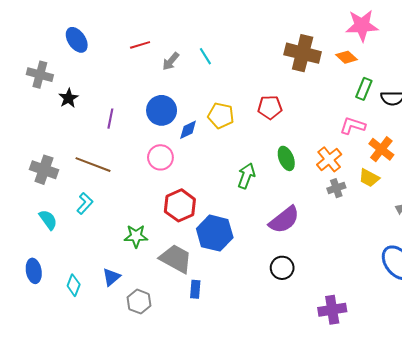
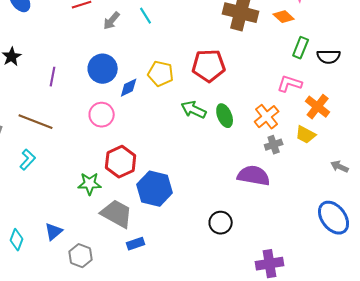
red pentagon: (270, 107) -> (209, 66), size x1.4
green arrow: (246, 176) -> (194, 110), moved, turned -85
purple semicircle: (284, 220) -> (254, 176), moved, turned -132
green star: (136, 236) -> (90, 184), moved
blue rectangle: (195, 289) -> (136, 244), turned 66

